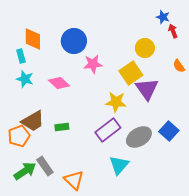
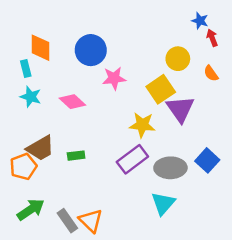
orange semicircle: (179, 66) -> (211, 73), moved
gray ellipse: (139, 137) -> (170, 168), turned 30
cyan triangle: (119, 165) -> (163, 203), moved
gray rectangle: (45, 166) -> (67, 221), moved

